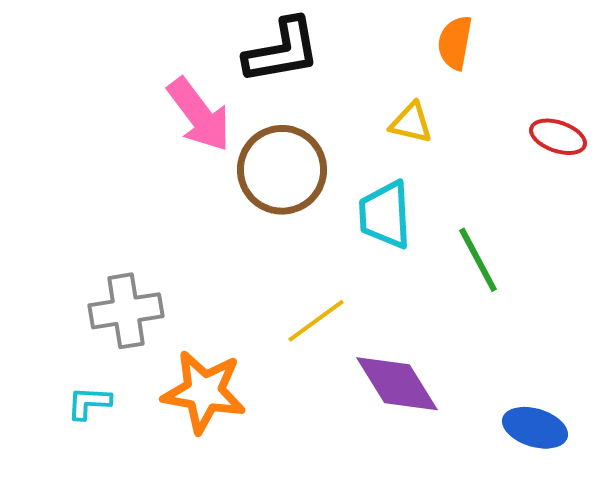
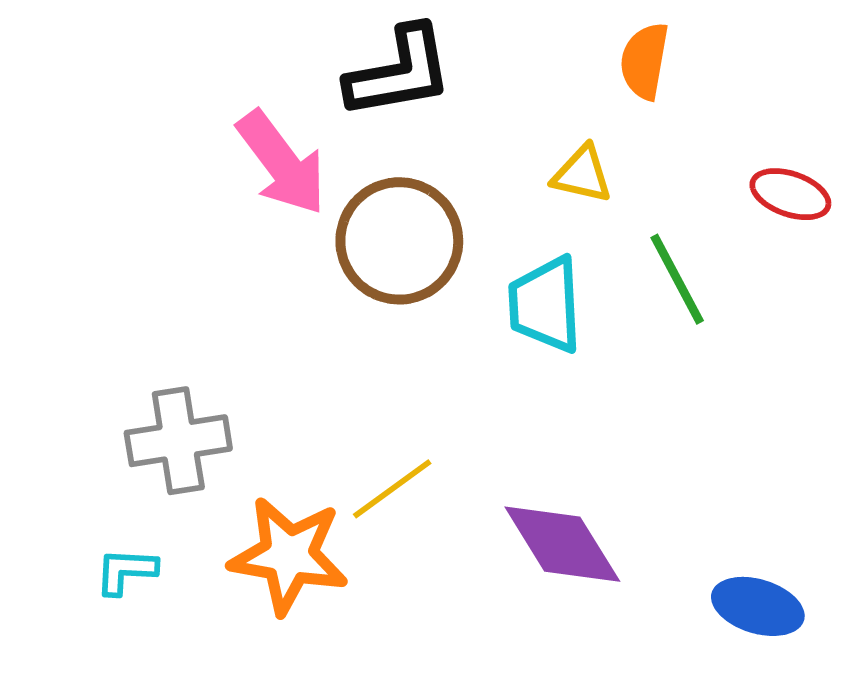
green line: (478, 260) -> (677, 279), moved
yellow line: (316, 321) -> (392, 489), moved

